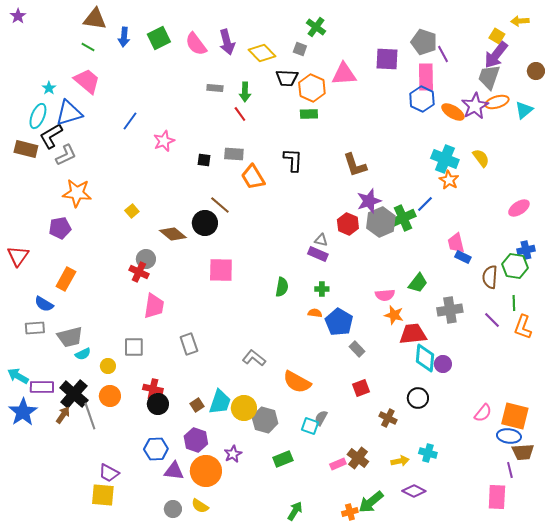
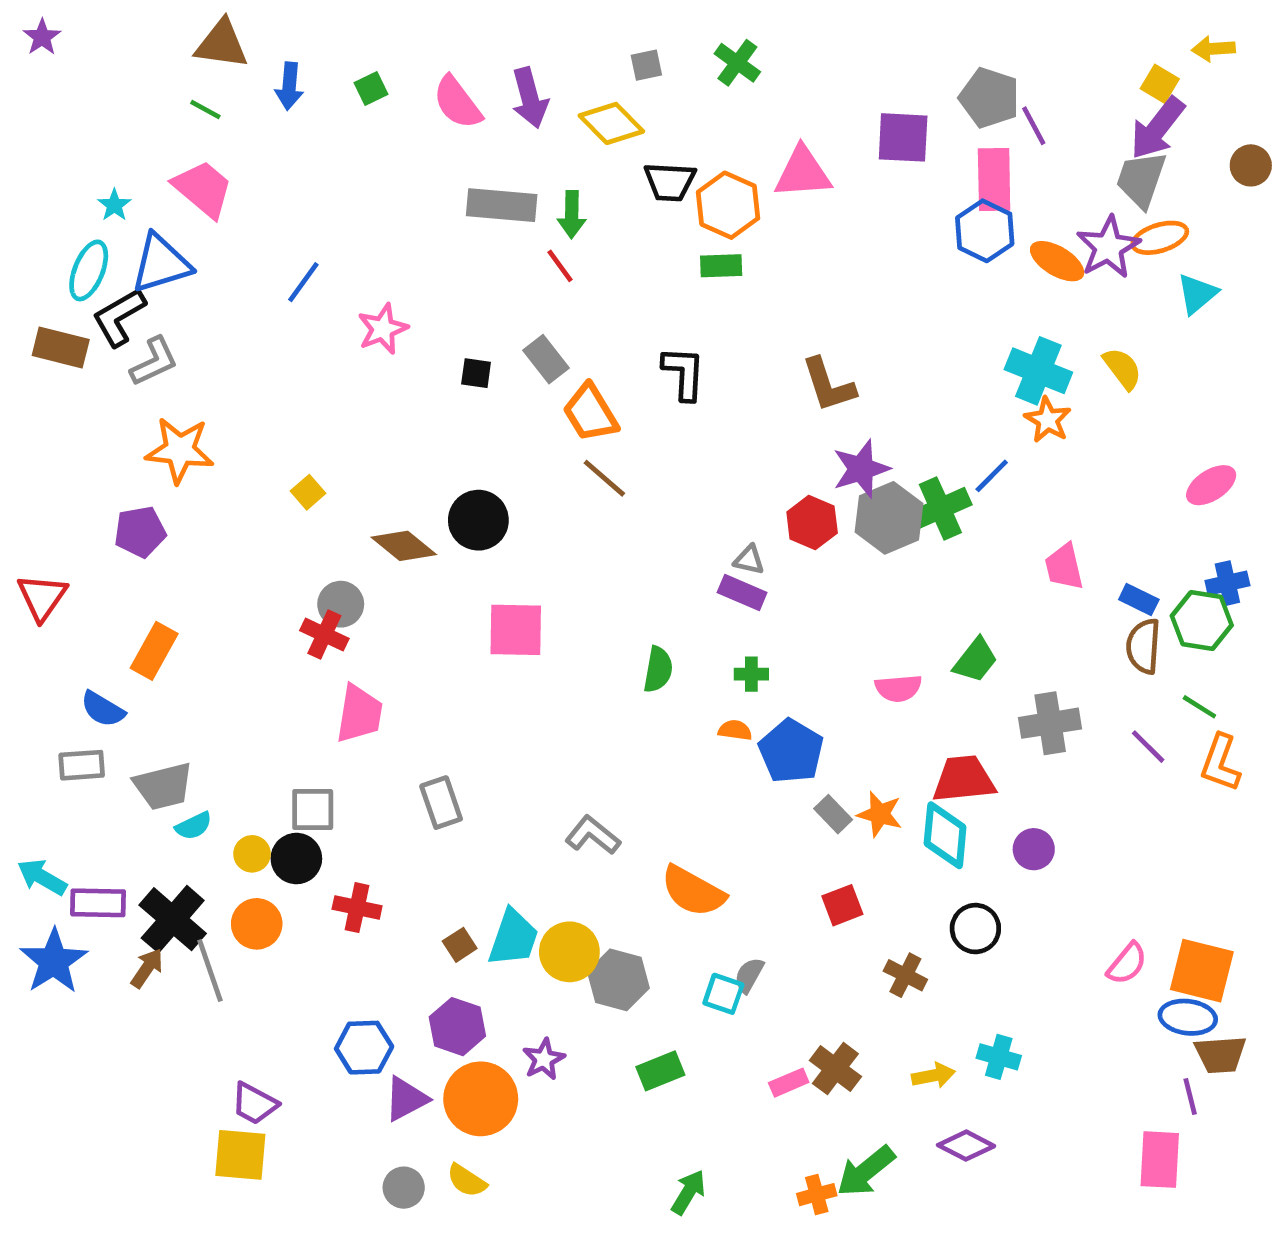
green square: (159, 38) -> (371, 88), size x0.6
gray square: (300, 49) -> (646, 65), moved, turned -32
gray rectangle: (215, 88) -> (502, 205), size x1.8
cyan triangle: (524, 110) -> (1197, 294), moved
gray rectangle: (234, 154) -> (546, 359), turned 48
brown line: (220, 205) -> (604, 478), moved
blue rectangle: (463, 257) -> (1139, 599), moved
green line: (514, 303) -> (1199, 707), turned -56
orange star: (394, 315) -> (880, 814), moved
cyan diamond: (425, 358) -> (945, 835), moved
black circle: (158, 404) -> (296, 859), moved
purple triangle: (174, 471) -> (406, 1099), turned -35

